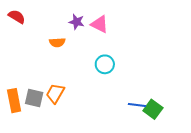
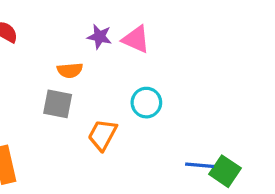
orange trapezoid: (55, 93) -> (102, 135), moved
gray square: (34, 98) -> (58, 104), moved

